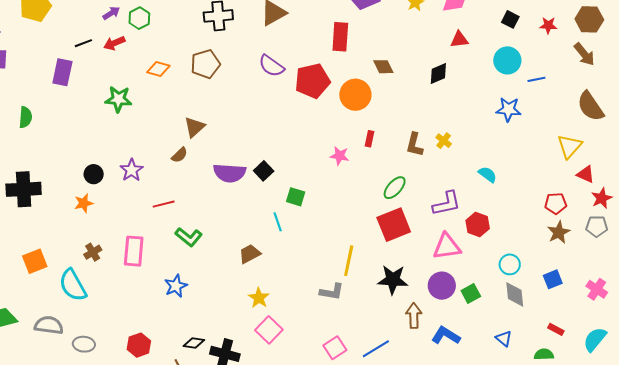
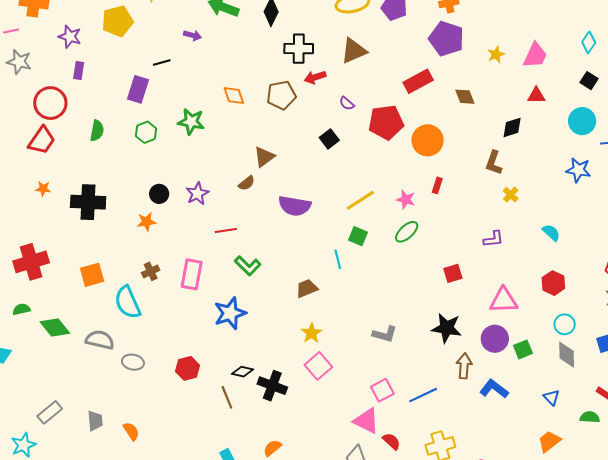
purple arrow: (111, 13) -> (193, 35), turned 42
green hexagon: (139, 18) -> (146, 132), moved
red rectangle: (340, 37) -> (418, 81), turned 52
red arrow: (114, 43) -> (315, 77), moved
purple semicircle: (271, 66) -> (347, 103), size x0.6
brown diamond: (383, 67) -> (465, 97), moved
orange diamond: (158, 69) -> (234, 96), turned 50
brown L-shape: (415, 145) -> (494, 163), moved
black square: (264, 171) -> (329, 139), moved
green ellipse: (395, 188) -> (407, 232), moved
purple L-shape: (447, 204) -> (493, 239), moved, size x0.7
red hexagon: (478, 224) -> (553, 283), moved
red square: (394, 225) -> (453, 273), size x0.6
yellow line: (349, 261) -> (360, 200), moved, turned 40
blue star: (176, 286) -> (230, 313), size x1.4

